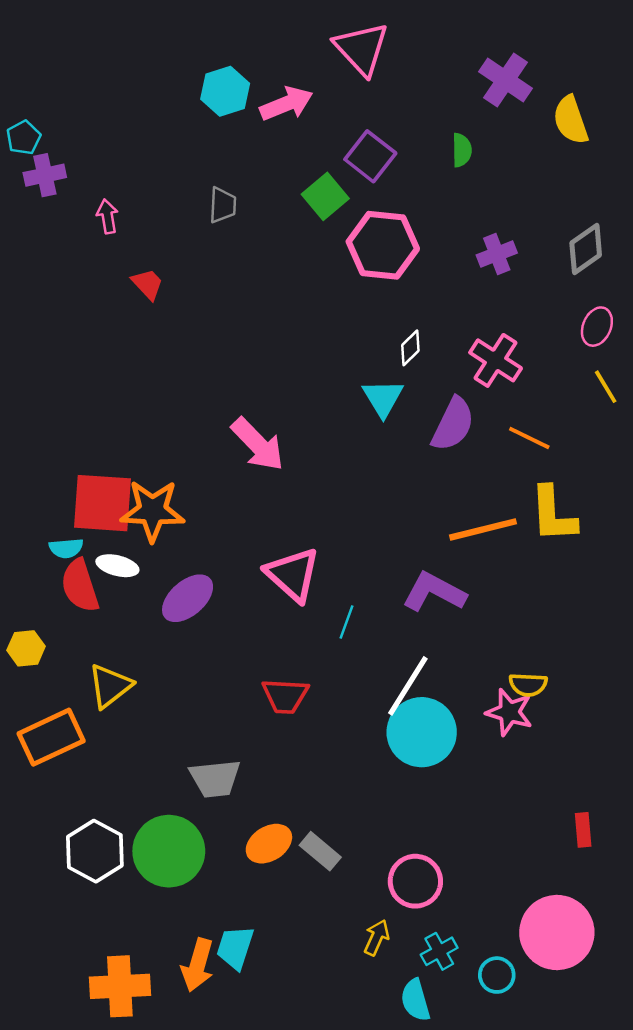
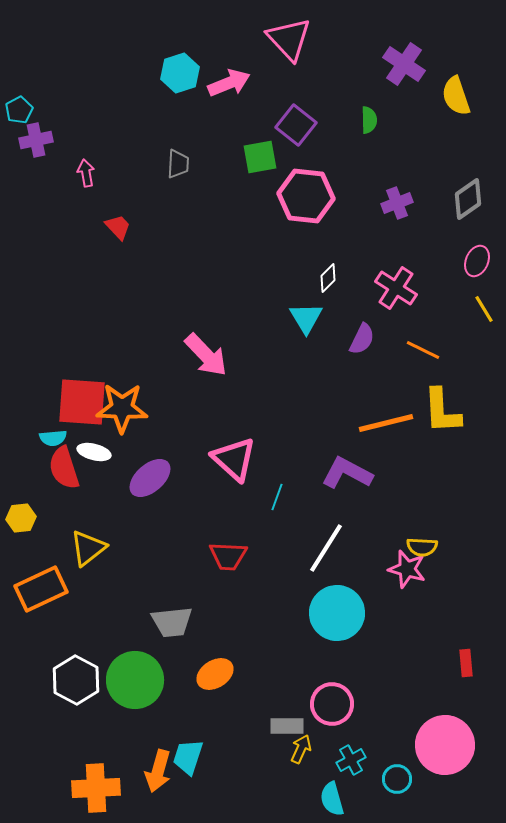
green square: (325, 196) -> (260, 157), turned 30
purple semicircle: (453, 424) -> (362, 339), size x0.7
cyan circle: (422, 732) -> (337, 613), moved
gray rectangle: (320, 851) -> (287, 726), moved, turned -40

